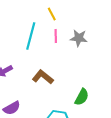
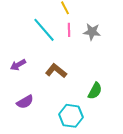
cyan line: (31, 36) -> (44, 30), turned -56

